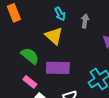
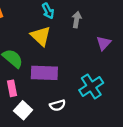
pink rectangle: (30, 82) -> (12, 88), turned 40

